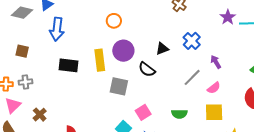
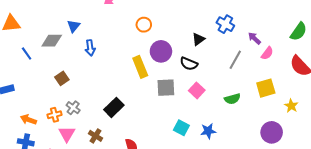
blue arrow: (57, 29) -> (90, 48), size x0.7
brown square: (22, 51) -> (62, 78), turned -32
black rectangle: (69, 65) -> (114, 107), moved, turned -36
gray cross: (25, 82) -> (73, 108), turned -32
pink semicircle: (214, 88) -> (267, 53), moved
pink square: (143, 112) -> (197, 90), moved

